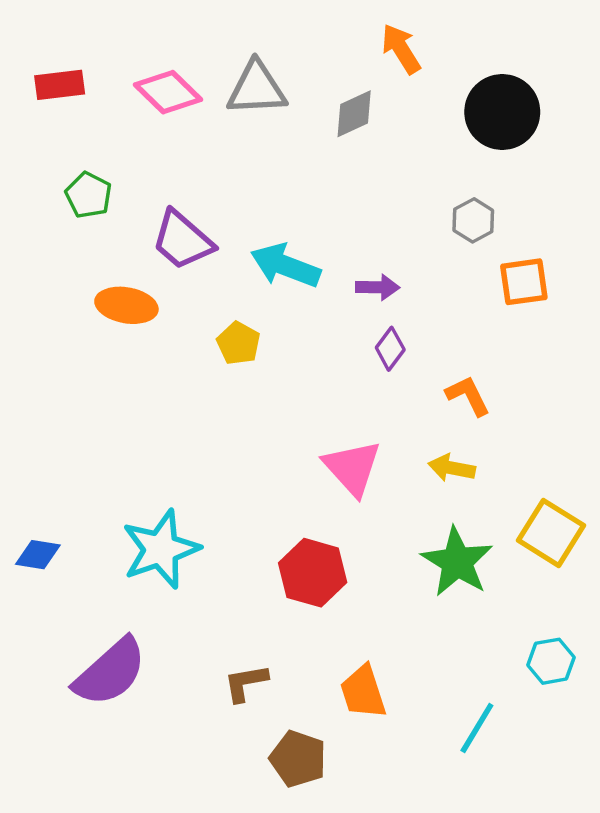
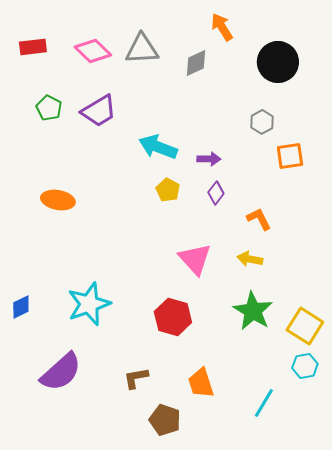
purple trapezoid: (182, 240) -> (99, 111), moved, turned -72
orange ellipse: (126, 305) -> (58, 200), moved
yellow pentagon: (238, 343) -> (168, 190), moved
yellow square: (551, 533) -> (305, 326), moved
blue diamond: (38, 555) -> (21, 307), turned -35

